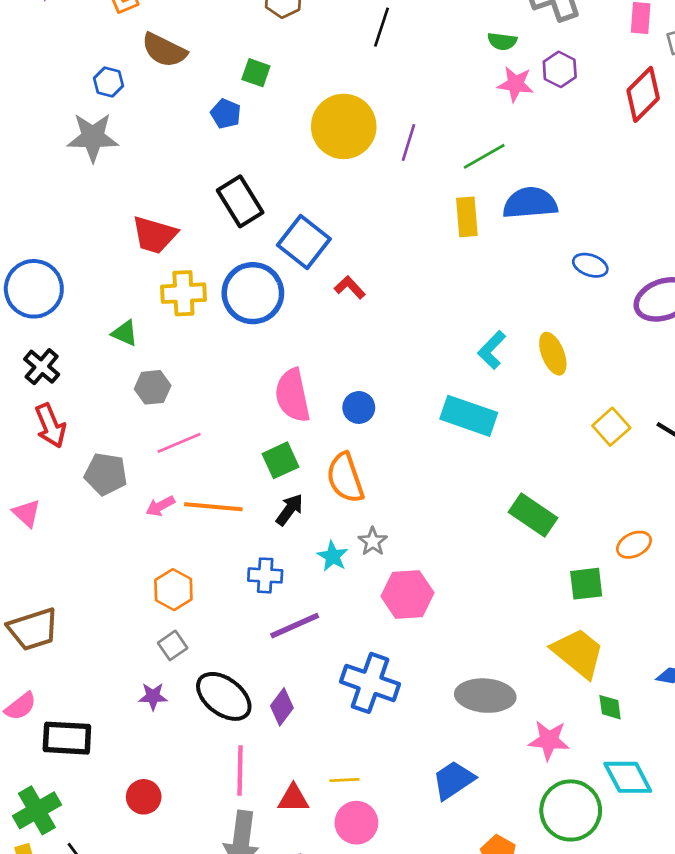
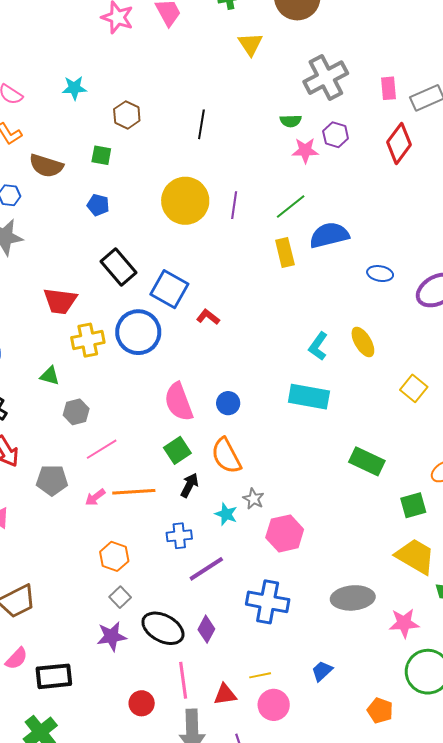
green square: (256, 73) -> (101, 155), moved
purple star: (153, 696) -> (112, 636), size x1.4
blue trapezoid: (453, 780) -> (322, 671), moved, size x0.7
red circle: (144, 797) -> (142, 703), moved

